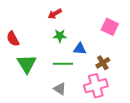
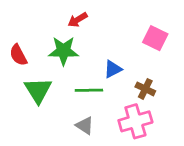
green star: (60, 36) -> (63, 51), moved, size x1.5
blue triangle: (80, 49) -> (113, 69), turned -32
brown cross: (103, 63) -> (145, 89), turned -32

